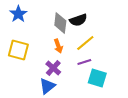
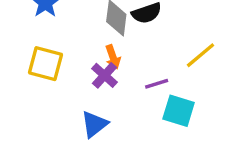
yellow line: (85, 43) -> (201, 55), moved
purple cross: (53, 68) -> (104, 75), moved

